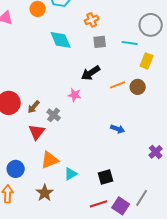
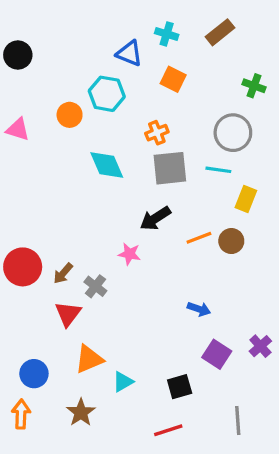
gray circle: (151, 25) -> (233, 133), moved
gray square: (100, 42) -> (170, 168), size x1.6
gray line: (142, 198) -> (238, 421), turned -36
purple square: (121, 206) -> (217, 354), moved

